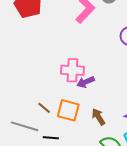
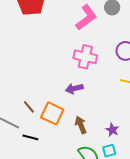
pink cross: (72, 70) -> (85, 57), moved

